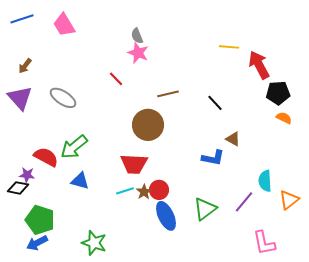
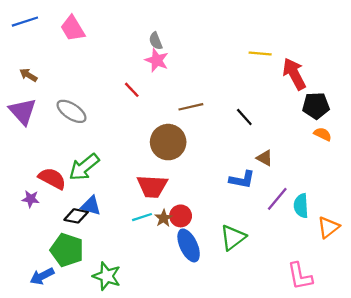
brown arrow: (25, 66) -> (28, 75), turned 84
black diamond: (18, 188) -> (76, 216), moved
purple line: (244, 202) -> (277, 199), moved
green pentagon: (40, 220) -> (67, 250), moved

